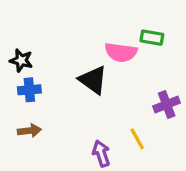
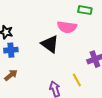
green rectangle: (152, 38) -> (85, 10), moved
brown arrow: (29, 131) -> (11, 75), turned -32

